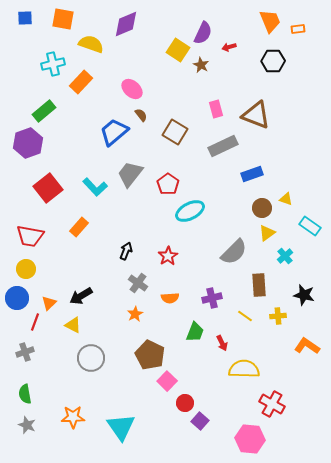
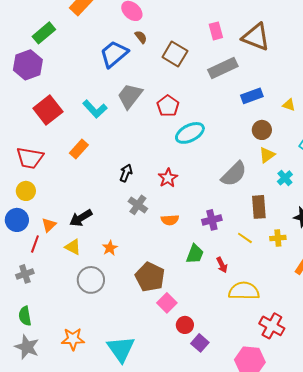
yellow triangle: (286, 199) -> (289, 105), moved
orange star: (135, 314) -> (110, 248), moved
gray star: (27, 425) -> (27, 347), size x1.4

